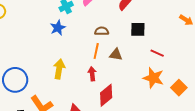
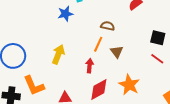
black square: (138, 29) -> (158, 38), moved
brown triangle: (116, 54) -> (117, 52), turned 32
orange star: (153, 78) -> (129, 85), moved

